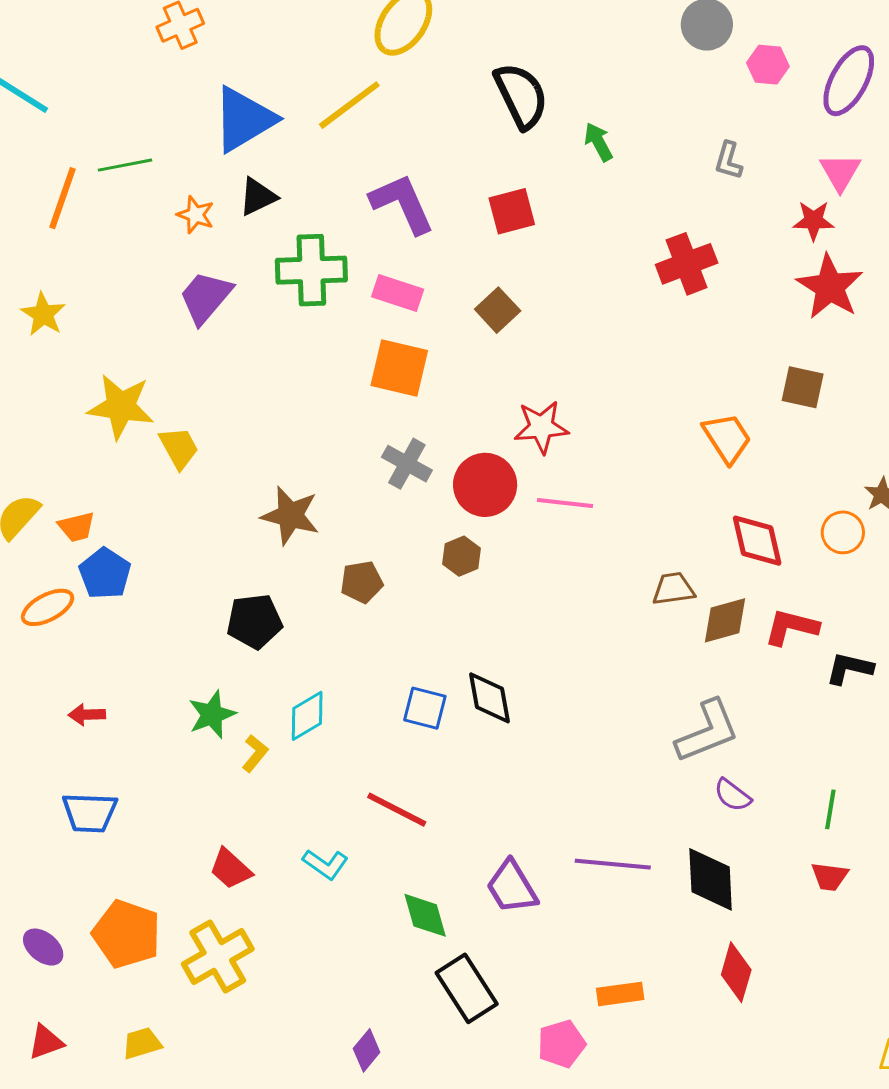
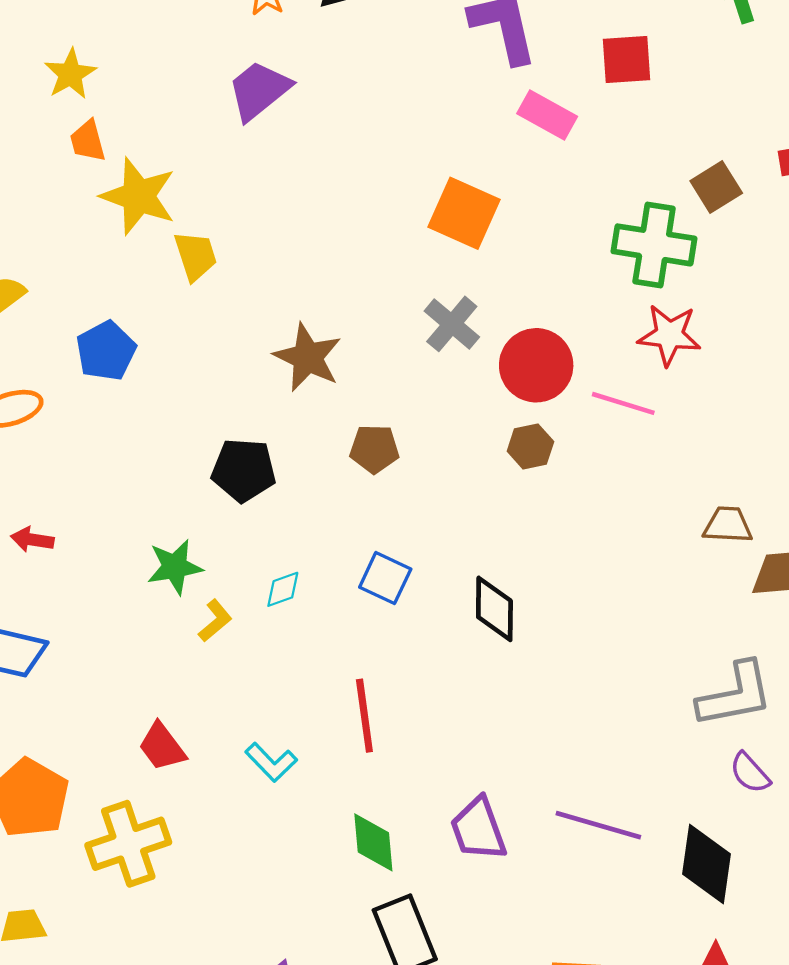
green cross: (311, 270) -> (654, 245), moved
pink rectangle: (398, 293) -> (547, 115), moved
brown square: (498, 310) -> (716, 187), moved
red star: (541, 427) -> (669, 335), moved
orange trapezoid: (77, 527) -> (88, 141), moved, turned 78
brown hexagon: (462, 556) -> (530, 446), moved
blue pentagon: (105, 574) -> (106, 351), moved
blue square: (425, 708) -> (385, 578), moved
cyan diamond: (307, 716) -> (283, 589), size x0.7
red line: (397, 810) -> (364, 716), turned 44

